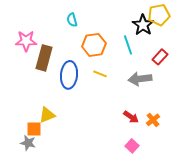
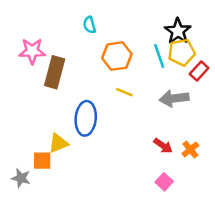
yellow pentagon: (159, 15) -> (182, 52), moved
blue ellipse: (69, 75) -> (86, 118), moved
gray star: (28, 143) -> (21, 178), moved

